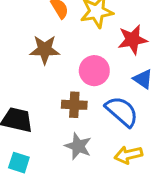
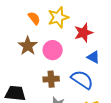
brown star: (45, 50) -> (28, 46), turned -30
pink circle: (94, 71) -> (53, 50), moved

